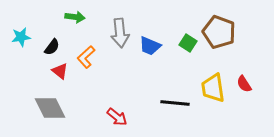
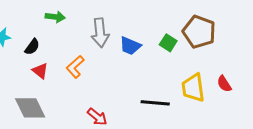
orange L-shape: (86, 57) -> (75, 67), moved

